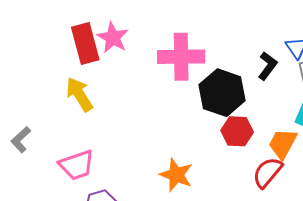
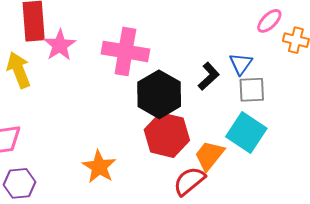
pink star: (113, 38) -> (60, 45), moved
red hexagon: (237, 131) -> (167, 135), size x1.4

